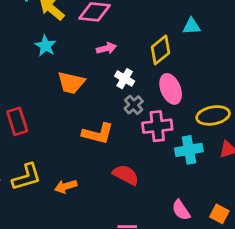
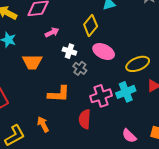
pink ellipse: (171, 89) -> (104, 52), turned -30
pink cross: (157, 126) -> (101, 96), moved
red semicircle: (126, 175) -> (85, 119), turned -102
orange arrow: (66, 186) -> (43, 124), moved, turned 91

